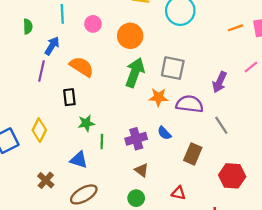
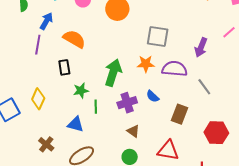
green arrow: (135, 73) -> (113, 73), moved
red triangle: (179, 193) -> (168, 150), size x1.6

